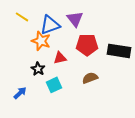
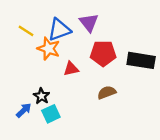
yellow line: (22, 17) -> (26, 31), moved
black star: (38, 69) -> (41, 96), moved
cyan square: (54, 85) -> (51, 114), moved

